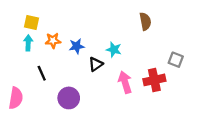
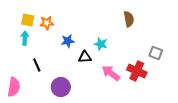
orange star: (53, 41) -> (47, 23), moved
black triangle: (96, 64) -> (85, 57), turned 32
red cross: (154, 80) -> (137, 71), turned 36
pink arrow: (125, 82) -> (111, 73), turned -36

